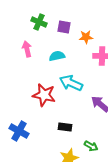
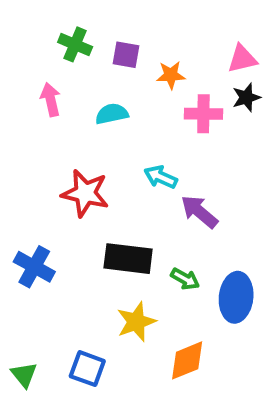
cyan arrow: (71, 83) -> (161, 177), moved, size x0.7
black rectangle: (65, 127) -> (128, 259), size x1.6
green arrow: (91, 146) -> (185, 279), moved

